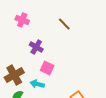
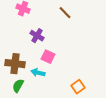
brown cross: (14, 75) -> (15, 64), turned 36

